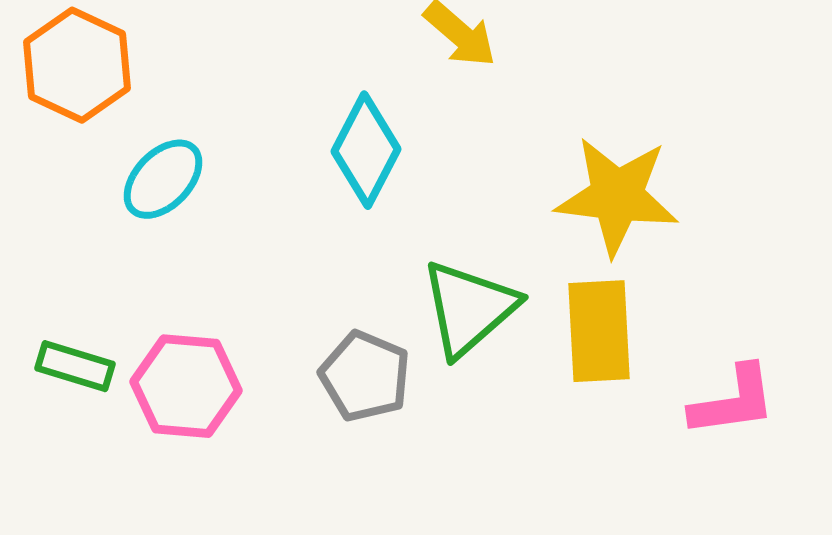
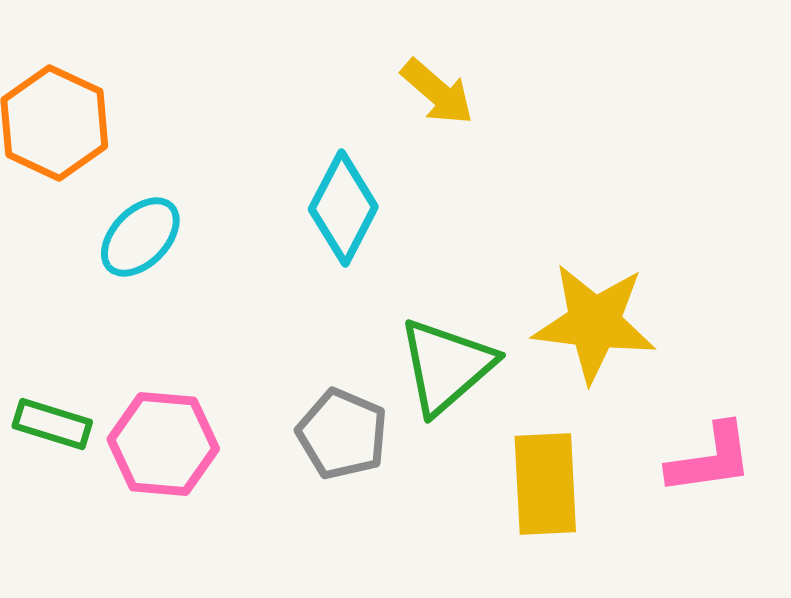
yellow star: (617, 196) -> (594, 323), moved
yellow rectangle: (599, 331) -> (545, 484), moved

